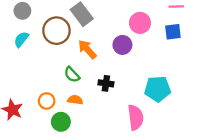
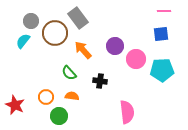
gray circle: (22, 11) -> (31, 21), moved
pink circle: (140, 23) -> (136, 59), moved
cyan pentagon: (158, 89) -> (162, 70), moved

